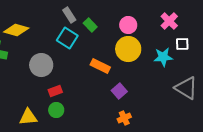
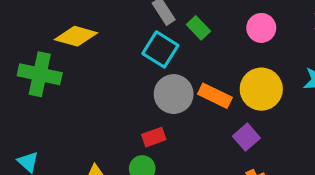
yellow circle: (128, 49) -> (261, 89), moved
gray circle: (41, 65) -> (174, 94), moved
red rectangle: (55, 91) -> (154, 137), moved

